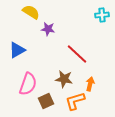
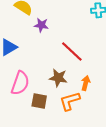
brown square: (46, 101) -> (39, 101), turned 35

